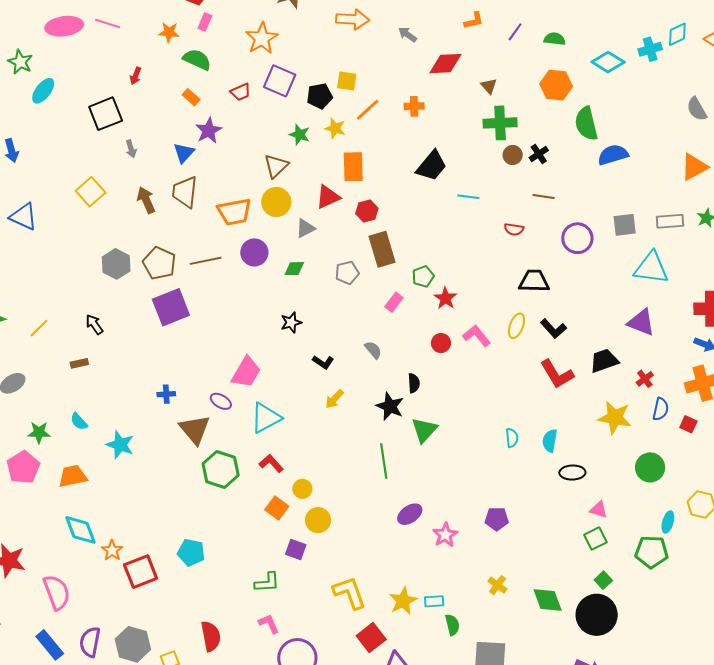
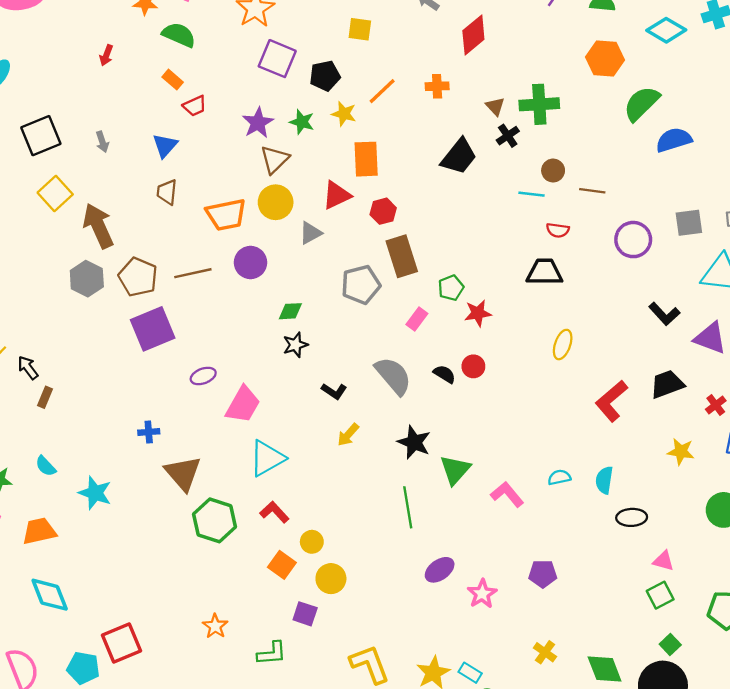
red diamond: (445, 64) -> (473, 35), turned -36
yellow square: (347, 81) -> (360, 29), moved
brown triangle: (489, 86) -> (495, 106), moved
red trapezoid: (241, 92) -> (195, 106), moved
black square: (106, 114) -> (41, 136), moved
green semicircle: (586, 124) -> (642, 103), turned 60
purple star: (209, 131) -> (258, 123), moved
black cross: (539, 154) -> (508, 136), moved
brown circle: (513, 155) -> (553, 171), moved
brown trapezoid: (185, 192) -> (167, 192), size x0.7
cyan line: (468, 197) -> (531, 194), moved
brown arrow: (146, 200) -> (98, 226), moved, size x1.4
green diamond: (294, 269) -> (290, 311), moved
gray pentagon: (347, 273) -> (361, 285), size x1.4
black trapezoid: (534, 281) -> (544, 272), moved
red star: (445, 298) -> (478, 313), turned 30
black arrow: (94, 324) -> (28, 368), moved
black L-shape: (553, 329) -> (664, 314), moved
pink L-shape: (477, 336) -> (507, 494), moved
gray semicircle: (373, 350) -> (393, 376), size x1.8
brown rectangle: (79, 363) -> (45, 397), turned -54
red L-shape: (557, 374) -> (611, 401), turned 81
black semicircle: (414, 383) -> (444, 374), moved, turned -54
purple ellipse: (221, 401) -> (203, 376), moved, turned -50
yellow star: (615, 418) -> (681, 452), size x0.7
cyan semicircle: (512, 438) -> (559, 477), turned -96
orange star: (112, 550) -> (215, 626), moved
cyan pentagon: (191, 553) -> (83, 668), moved
cyan rectangle: (434, 601) -> (470, 673), turned 36

